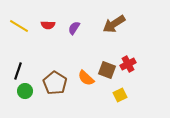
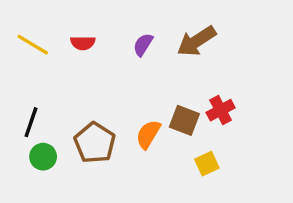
purple semicircle: (74, 28) -> (143, 45), moved
orange semicircle: (86, 78) -> (148, 134), turned 78

